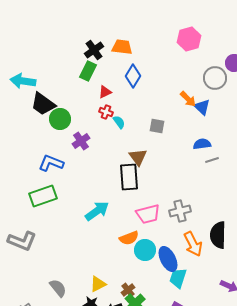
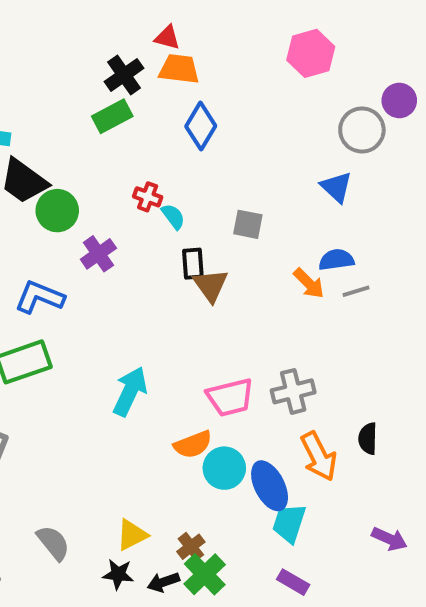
green rectangle: (88, 71) -> (112, 116), turned 36
red triangle: (105, 92) -> (167, 38), moved, turned 40
orange arrow: (188, 99) -> (309, 283), moved
black rectangle: (129, 177) -> (193, 264), moved, size x0.6
cyan arrow: (97, 211) -> (130, 391), turned -30
black semicircle: (218, 235) -> (368, 439), size x0.6

